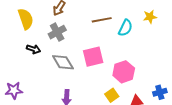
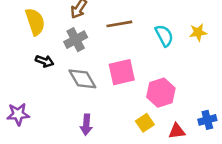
yellow star: (150, 17) -> (198, 32), moved
brown line: (102, 20) -> (119, 24), moved
cyan semicircle: (125, 28) -> (164, 36), turned -54

